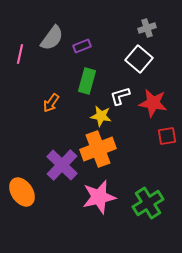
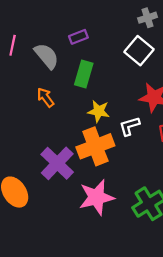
gray semicircle: (52, 38) -> (47, 56), moved, turned -76
white L-shape: (120, 96) -> (129, 126), moved
orange arrow: (51, 103) -> (45, 97), turned 108

